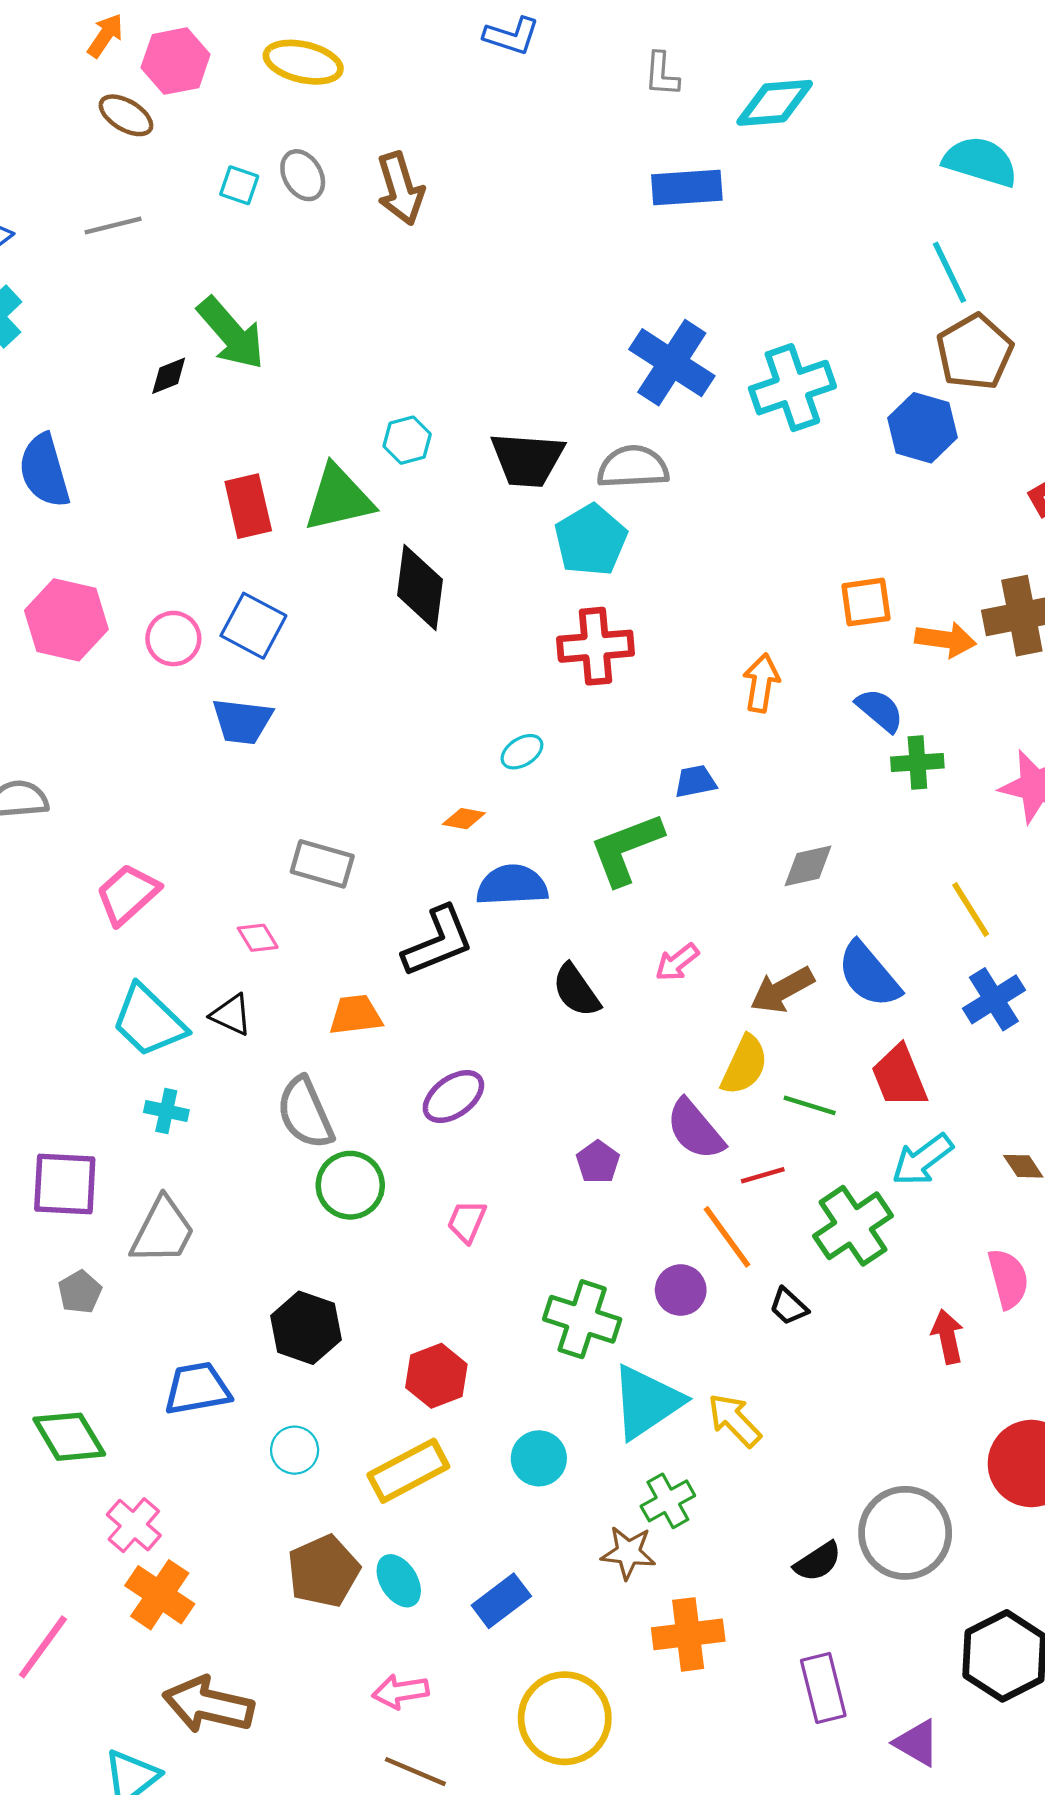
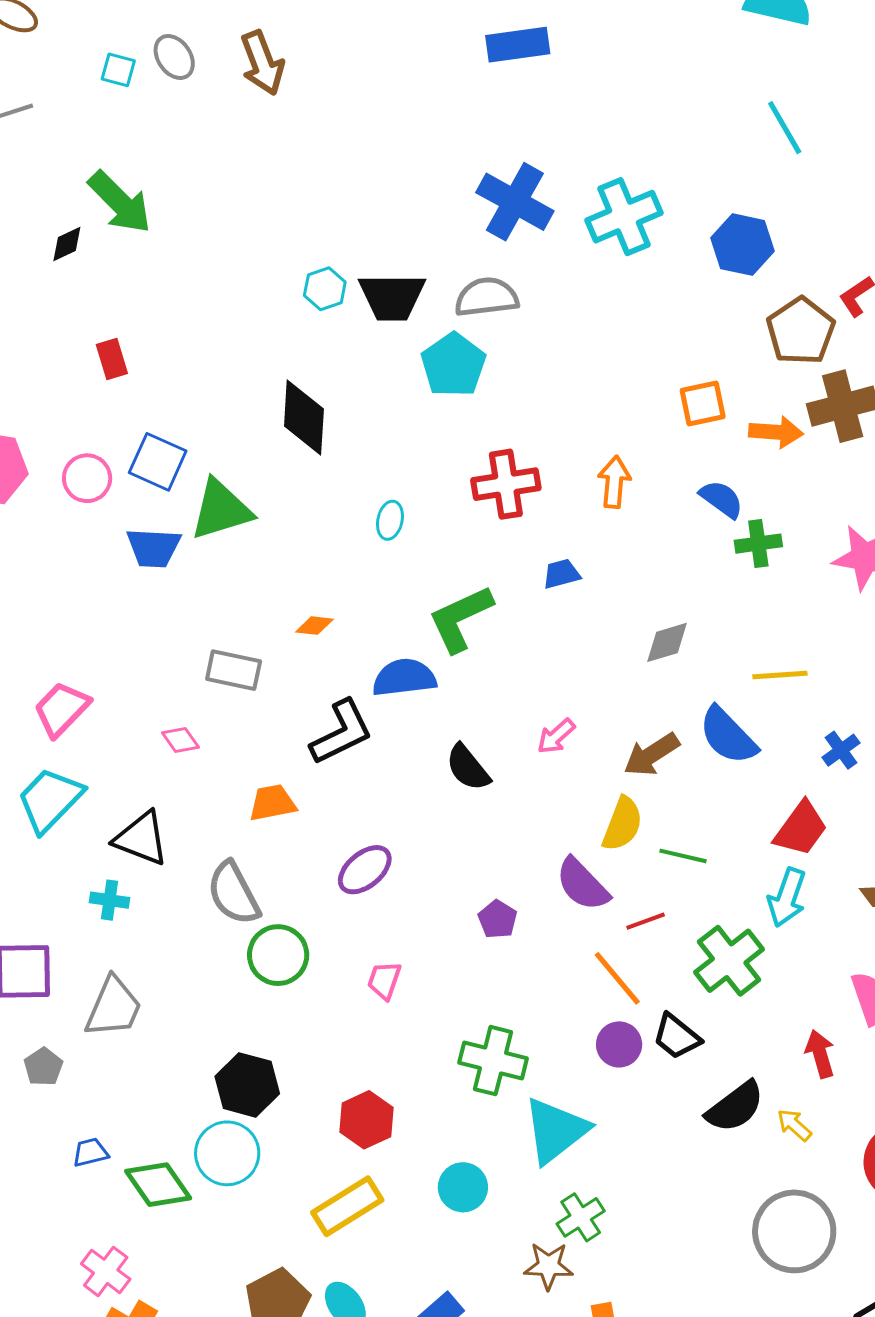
cyan line: (950, 272) -> (785, 128), moved
brown pentagon: (975, 352) -> (801, 331), moved
cyan hexagon: (407, 440) -> (325, 289), moved
green triangle: (339, 498) -> (221, 510), moved
red rectangle: (248, 506) -> (112, 359), moved, size x0.7
red cross: (596, 646) -> (506, 484), moved
cyan ellipse: (522, 752) -> (390, 520), moved, turned -42
orange diamond: (464, 819) -> (314, 626), moved
green L-shape: (626, 849) -> (460, 619), moved
yellow line: (971, 909) -> (780, 675), moved, turned -58
blue cross: (994, 999) -> (841, 750), size x0.7
black triangle: (231, 1015) -> (141, 838), moved, size x1.5
cyan trapezoid: (149, 1021) -> (50, 800), moved, turned 94
red trapezoid: (899, 1076) -> (801, 829), moved, turned -118
cyan arrow: (922, 1160) -> (787, 897), turned -30
purple circle: (681, 1290) -> (619, 1044), moved
black trapezoid: (789, 1306) -> (677, 1037), size x1.4
blue trapezoid: (197, 1389) -> (90, 1152), moved, size x0.6
yellow arrow: (734, 1420) -> (794, 1125), moved, size x0.7
green diamond: (69, 1437) -> (158, 1185), moved
cyan circle: (295, 1450) -> (227, 1153), moved, size x1.5
black semicircle: (818, 1562) -> (735, 1107), moved, size x1.4

